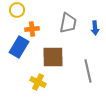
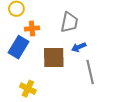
blue arrow: (95, 28) -> (79, 47), moved, turned 72
yellow cross: (38, 82) -> (28, 89), moved

